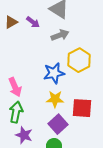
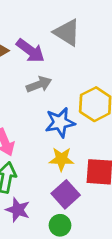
purple arrow: (33, 22) -> (30, 51), size x1.5
gray arrow: (60, 35) -> (39, 84), moved

